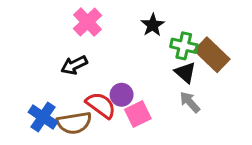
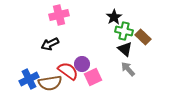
pink cross: (87, 22) -> (59, 15), turned 30
black star: (153, 25) -> (114, 17), moved
brown rectangle: (212, 55) -> (143, 37), size x0.7
blue cross: (43, 117) -> (29, 79), turned 30

